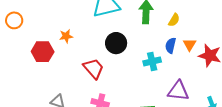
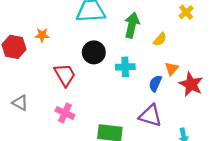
blue semicircle: (171, 45) -> (155, 83), moved
cyan cross: (152, 61) -> (125, 67), moved

